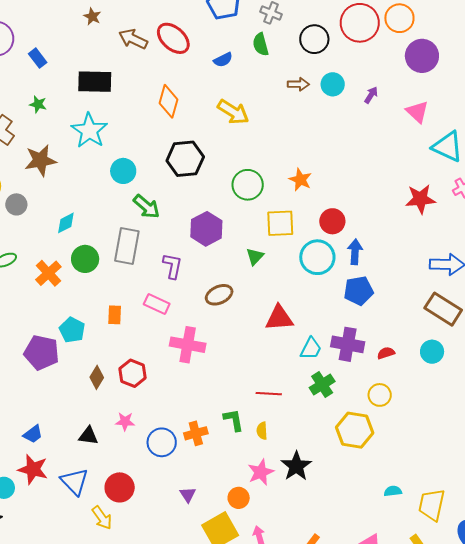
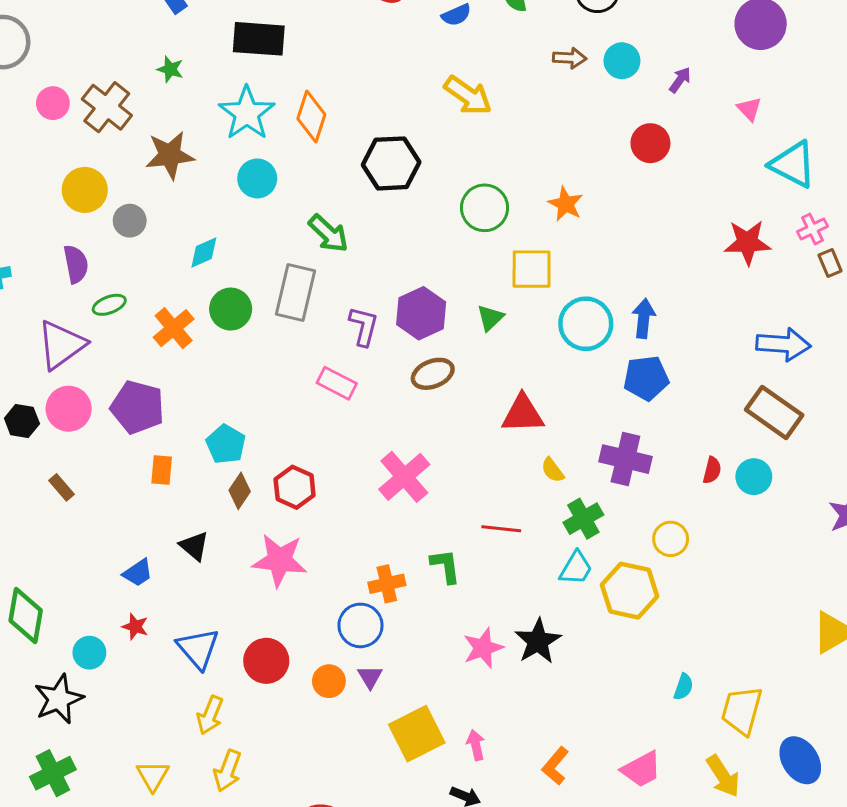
orange diamond: (169, 101) -> (311, 117), moved
pink triangle: (417, 112) -> (749, 109), size x0.7
cyan circle: (123, 171) -> (257, 178), moved
red circle: (332, 221) -> (650, 143), moved
purple hexagon: (206, 229) -> (421, 313), moved
orange rectangle: (115, 315) -> (162, 470), moved
cyan pentagon: (72, 330) -> (226, 444), moved
pink cross: (188, 345) -> (404, 477), moved, turned 36
cyan trapezoid: (311, 349) -> (576, 568), moved
purple pentagon: (42, 353) -> (137, 407), moved
red semicircle: (386, 353) -> (712, 470), moved, turned 120
pink star: (125, 421) -> (280, 560), size x1.8
yellow semicircle: (262, 431) -> (553, 470), moved, turned -36
black triangle: (88, 436) -> (194, 546), moved, turned 30
blue circle: (162, 442) -> (360, 625), moved
red star: (33, 469) -> (135, 627), size x0.6
cyan semicircle: (393, 491) -> (683, 687), turned 114
orange circle: (239, 498) -> (329, 681), moved
yellow arrow: (102, 518) -> (210, 715), moved, turned 55

